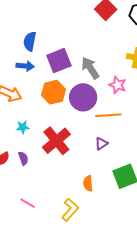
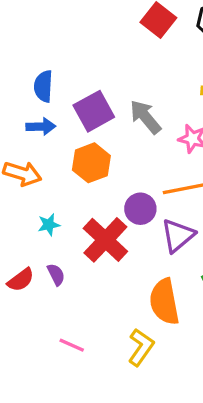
purple circle: (83, 97) -> (140, 209), moved, size x0.7
purple triangle: (101, 144) -> (178, 236), size x1.6
orange semicircle: (88, 183) -> (164, 302), size x1.8

